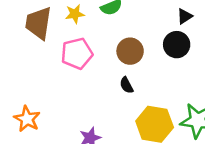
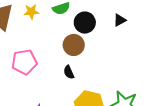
black circle: (177, 45) -> (85, 23), moved
pink pentagon: (77, 53) -> (24, 62), moved

